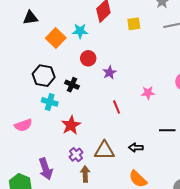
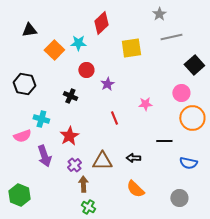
yellow square: (134, 24) -> (131, 48), moved, size x1.5
black hexagon: (44, 76) -> (24, 84), moved
cyan cross: (50, 102) -> (41, 119), moved
purple arrow: (46, 169) -> (44, 156), moved

